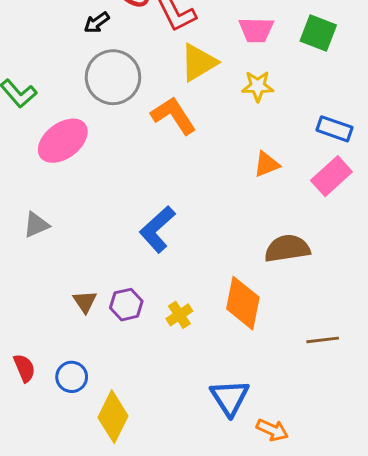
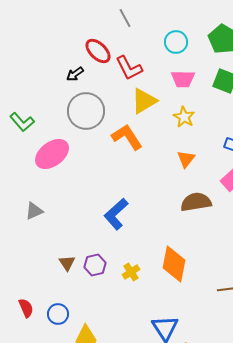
yellow star: (258, 86) -> (184, 117), turned 30
orange triangle: (267, 164) -> (186, 159), moved, turned -30
brown semicircle: (287, 248) -> (196, 202), moved

